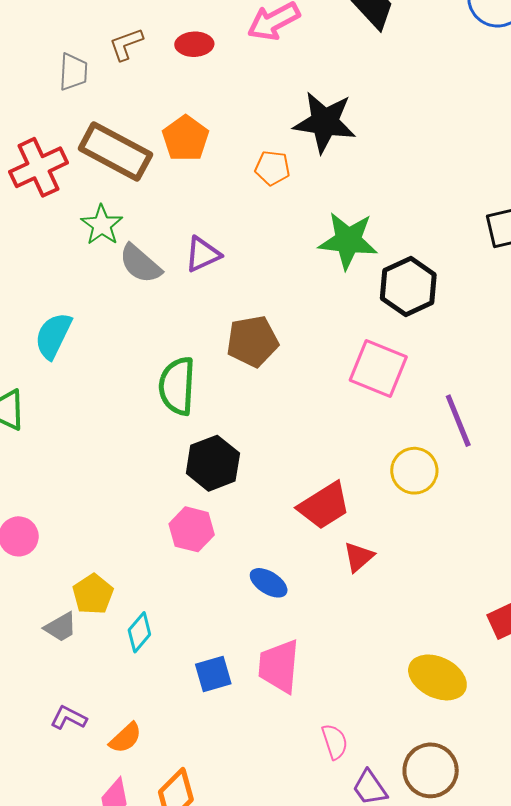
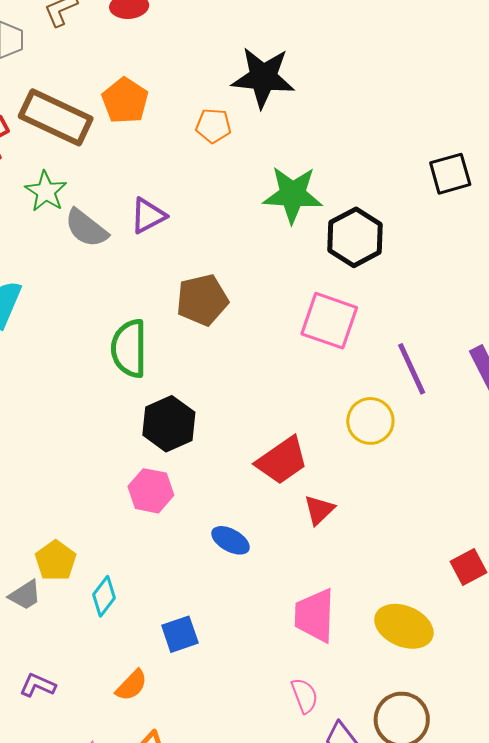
pink trapezoid: (279, 666) -> (315, 615), moved
orange semicircle: (126, 738) -> (131, 685), moved

